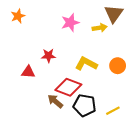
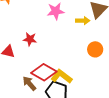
yellow L-shape: (86, 64) -> (62, 76), moved
orange circle: (118, 66) -> (95, 49), moved

